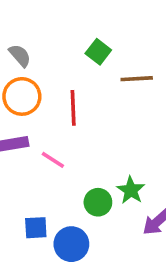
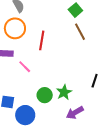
green square: (98, 52) -> (75, 10), moved
brown line: (137, 79) -> (80, 32), turned 54

